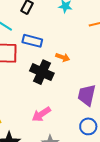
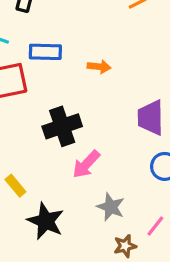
black cross: (42, 72) -> (62, 126), moved, turned -30

